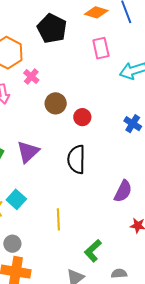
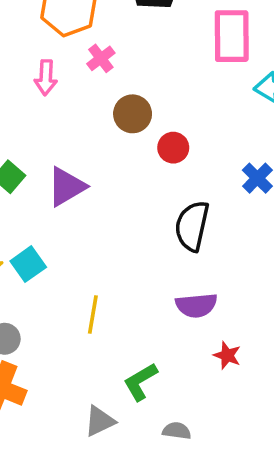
pink rectangle: (101, 48) -> (232, 36), size x1.4
black semicircle: (76, 159) -> (192, 226), moved
purple semicircle: (123, 191) -> (196, 305), moved, turned 45

